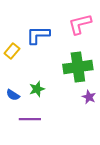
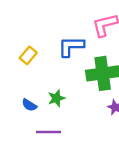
blue L-shape: (38, 35) -> (71, 46), moved

